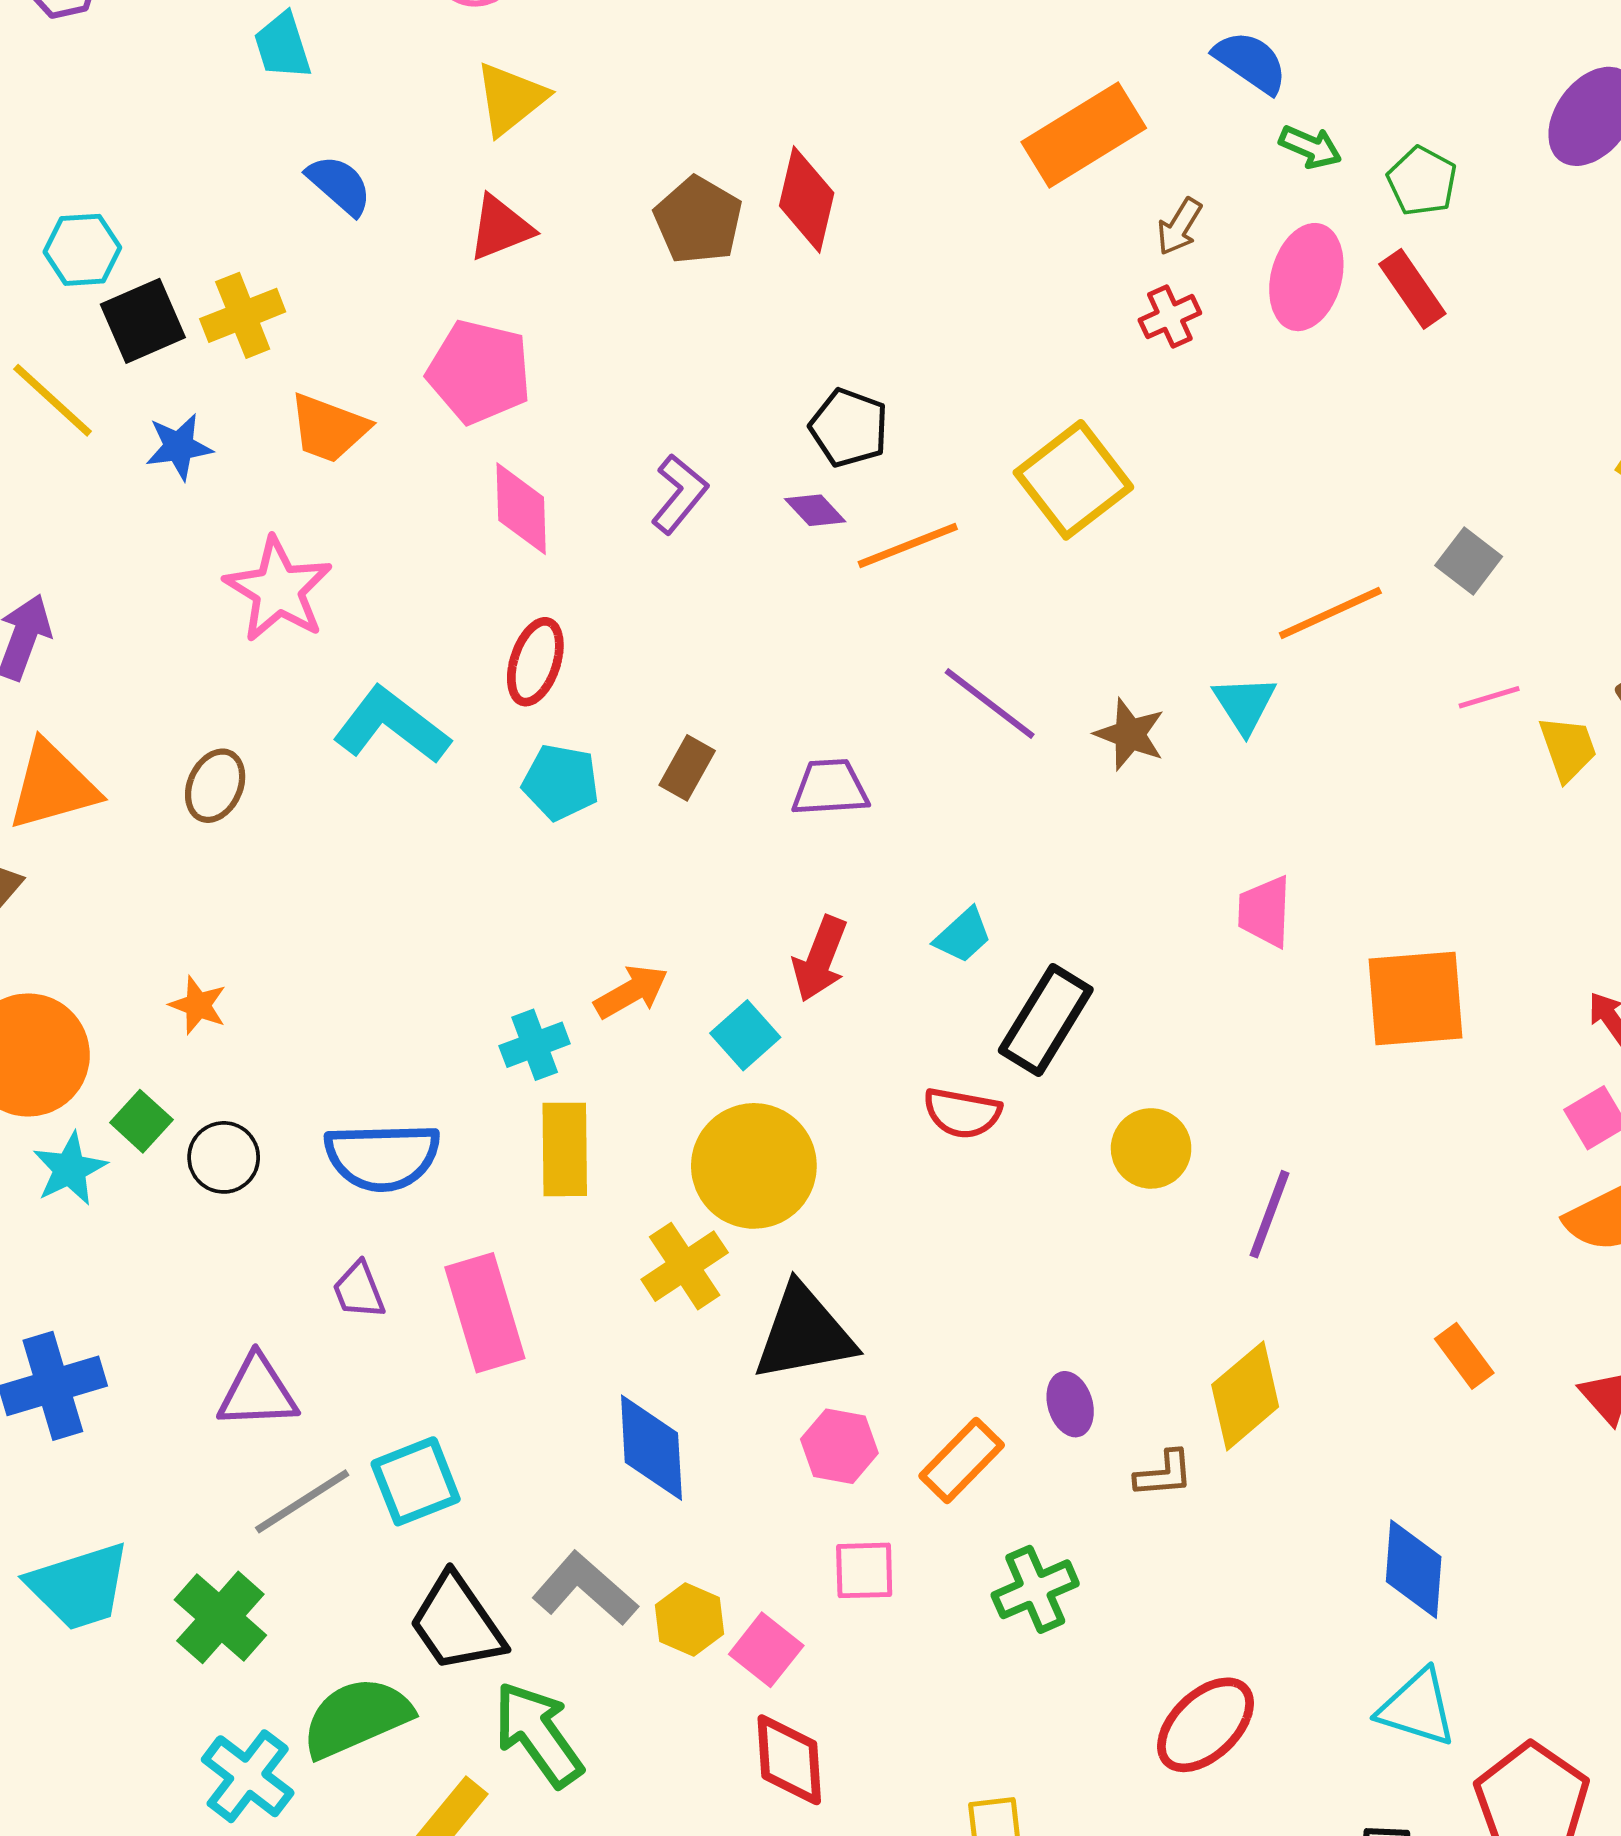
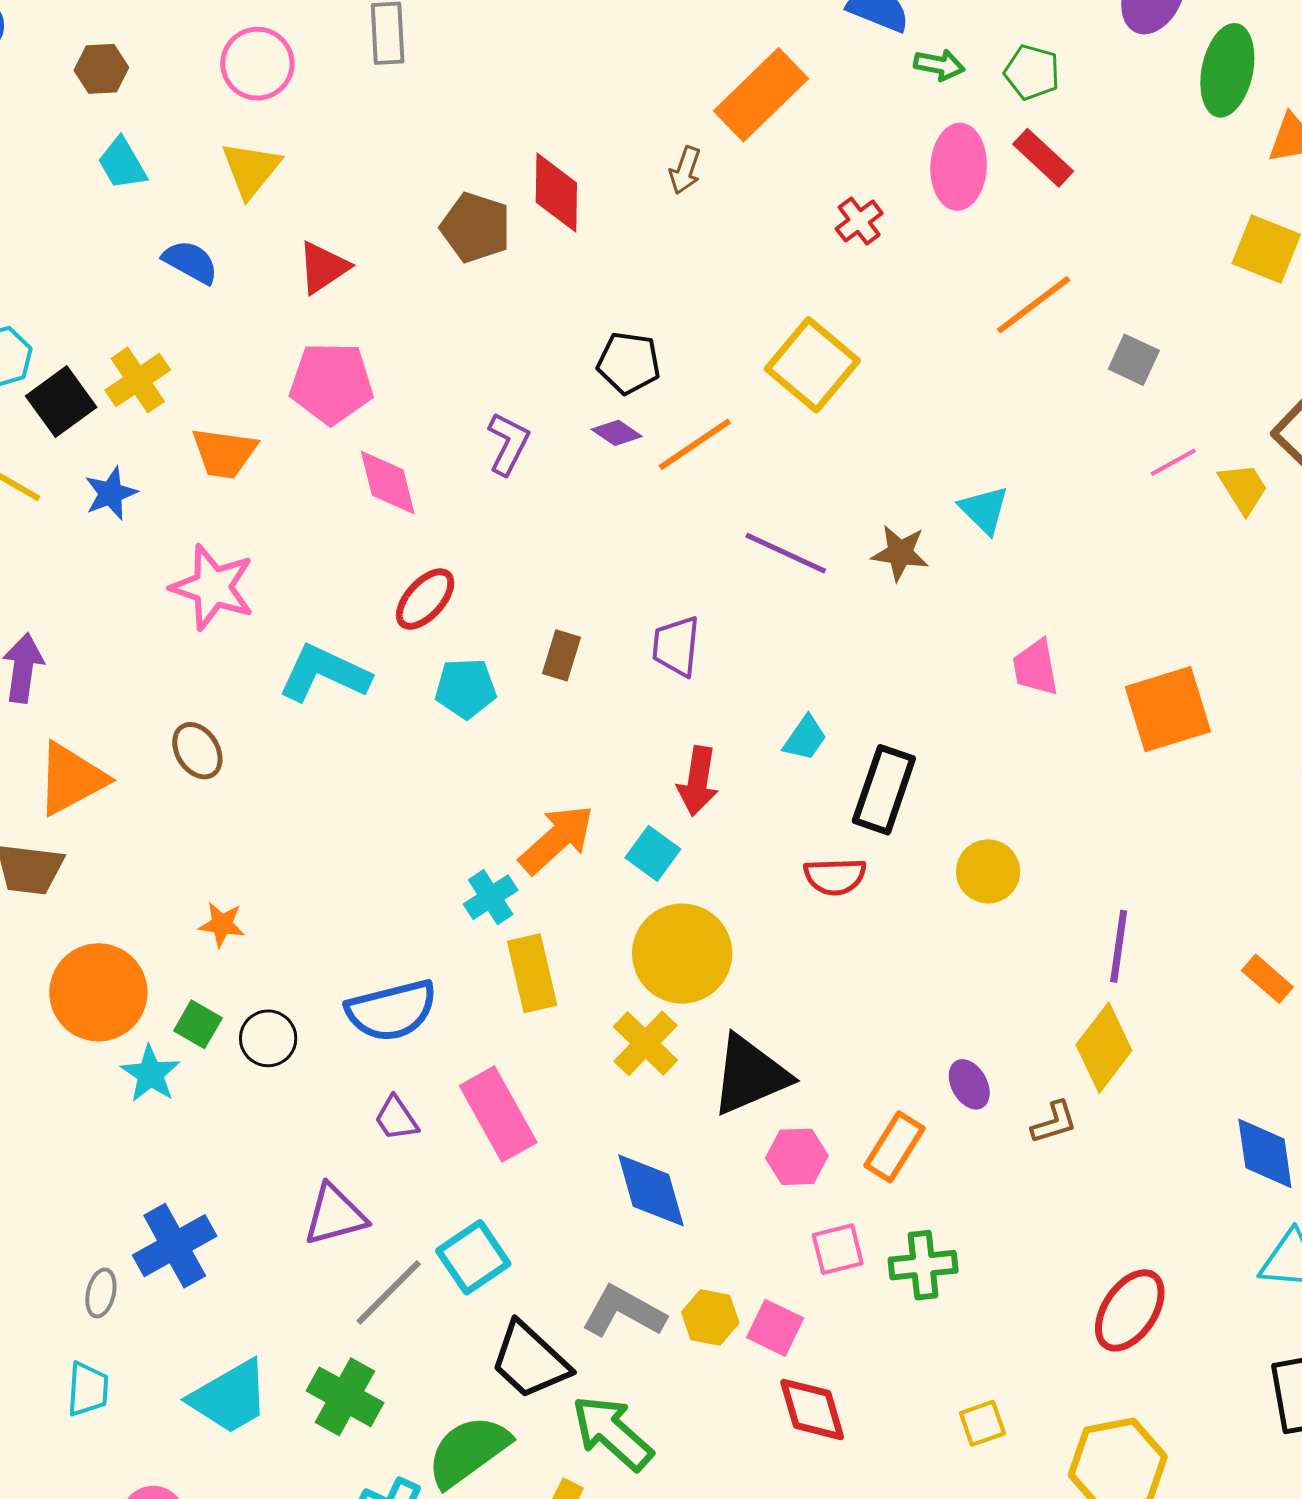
yellow triangle: (511, 99) -> (251, 169), moved
brown arrow: (1179, 227) -> (685, 170), moved
orange line: (1330, 613) -> (1034, 305), moved
red ellipse: (535, 662) -> (425, 599), turned 36
brown ellipse: (215, 786) -> (197, 751), turned -44
purple trapezoid: (830, 788) -> (676, 646), turned -68
orange arrow: (631, 992) -> (557, 839), size x1.4
purple line: (1269, 1214) -> (1119, 946), moved
green cross: (1035, 1589) -> (923, 1265), moved, turned 30

